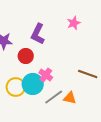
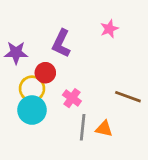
cyan circle: (33, 84) -> (32, 110), moved
yellow circle: (16, 87) -> (32, 89), moved
gray line: (54, 97) -> (83, 127), turned -48

